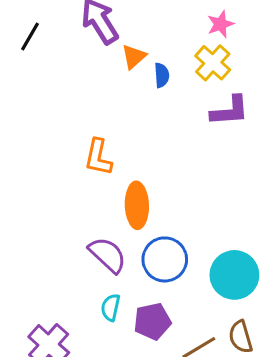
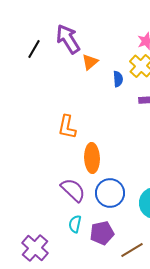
black line: (30, 37) -> (34, 49), moved
blue semicircle: (162, 75) -> (118, 79), moved

